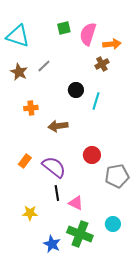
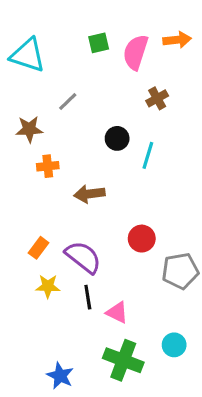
orange arrow: (112, 44) -> (177, 40), moved
brown star: (19, 72) -> (29, 129), moved, turned -30
yellow star: (30, 213) -> (48, 286), moved
blue star: (52, 244) -> (60, 376), moved

